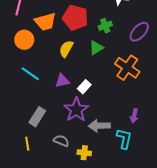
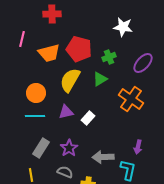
orange circle: (24, 40) -> (36, 93), moved
yellow semicircle: (66, 49) -> (70, 80), size x1.4
cyan line: (30, 74) -> (35, 116), moved, turned -36
purple star: (76, 110) -> (69, 148), moved, size x0.7

